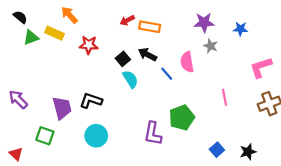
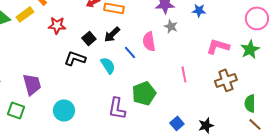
yellow rectangle: (55, 33) -> (25, 14), turned -60
black arrow: (147, 55) -> (112, 34), turned -72
pink L-shape: (261, 67) -> (218, 46), turned 35
cyan semicircle: (130, 79) -> (108, 65), moved
black L-shape: (91, 100) -> (75, 58), moved

